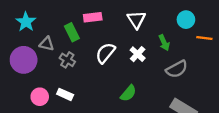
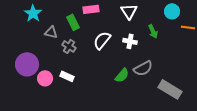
white cross: (138, 54) -> (130, 41), turned -32
purple circle: (24, 60) -> (27, 64), moved
gray semicircle: (177, 69) -> (143, 68), moved

